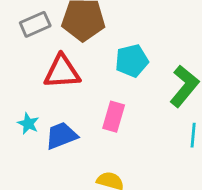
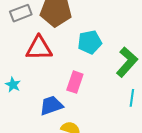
blue trapezoid: (61, 136) -> (51, 105), moved

